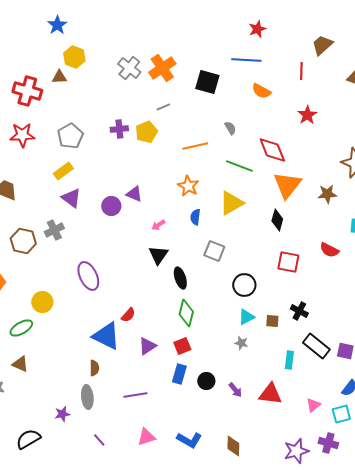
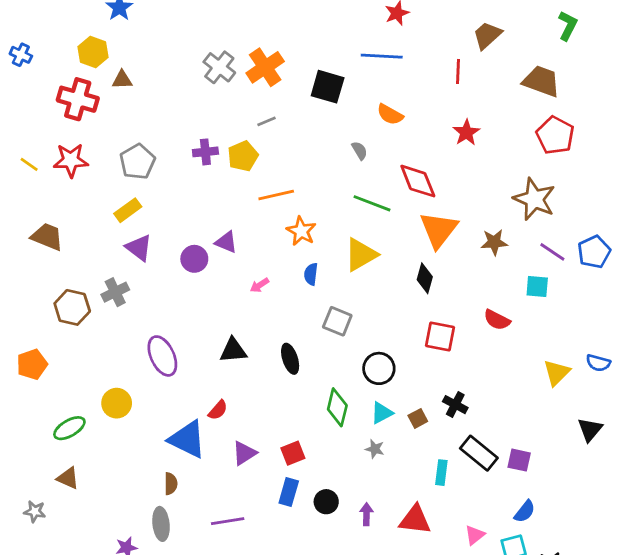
yellow hexagon: (74, 57) -> (93, 52), moved
orange semicircle: (261, 91) -> (390, 114), moved
orange line: (195, 146) -> (276, 195), moved
black triangle: (158, 255) -> (233, 350), moved, turned 50
yellow circle: (42, 302) -> (117, 403), moved
green diamond: (186, 313) -> (337, 407), moved
brown square: (272, 321) -> (418, 418), turned -32
purple arrow: (235, 390) -> (366, 514), turned -140

